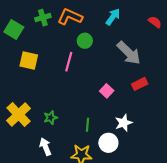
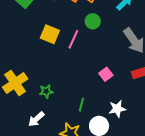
yellow square: (29, 61) -> (50, 34), moved
white arrow: (45, 147) -> (36, 119), turned -120

